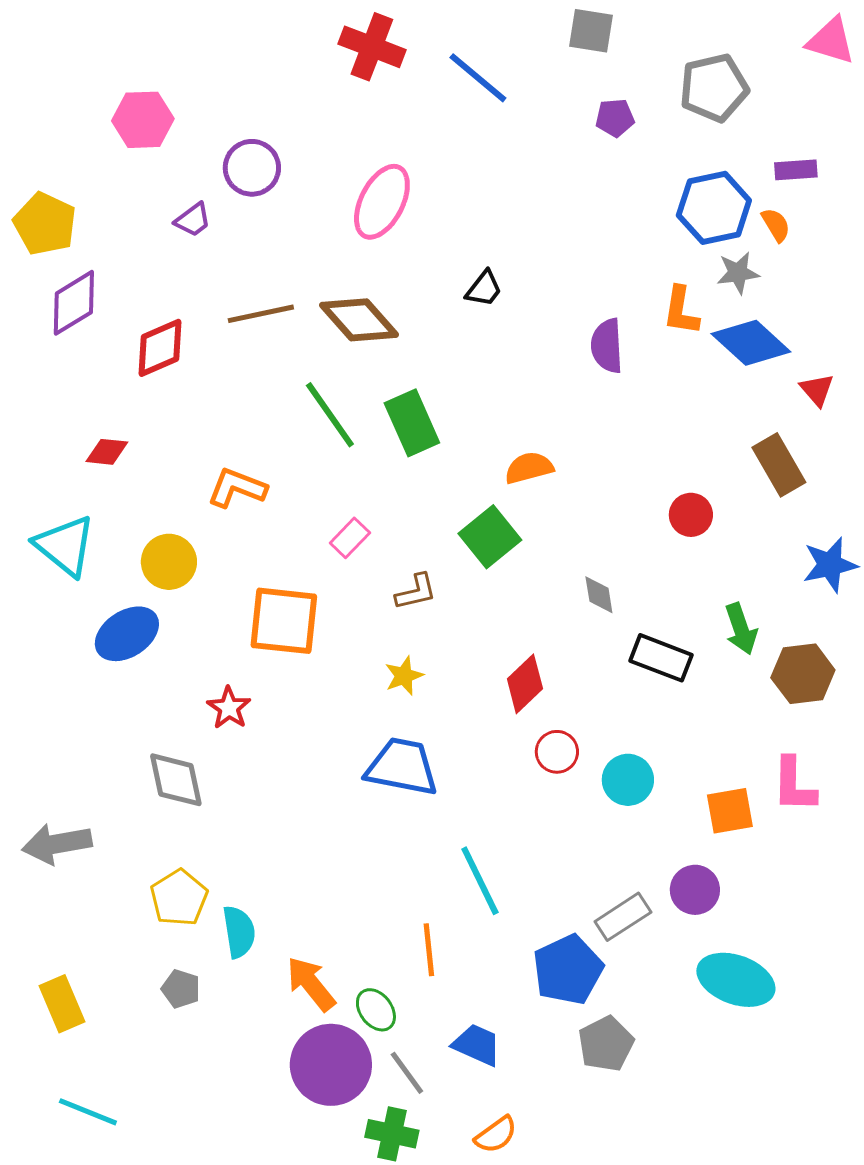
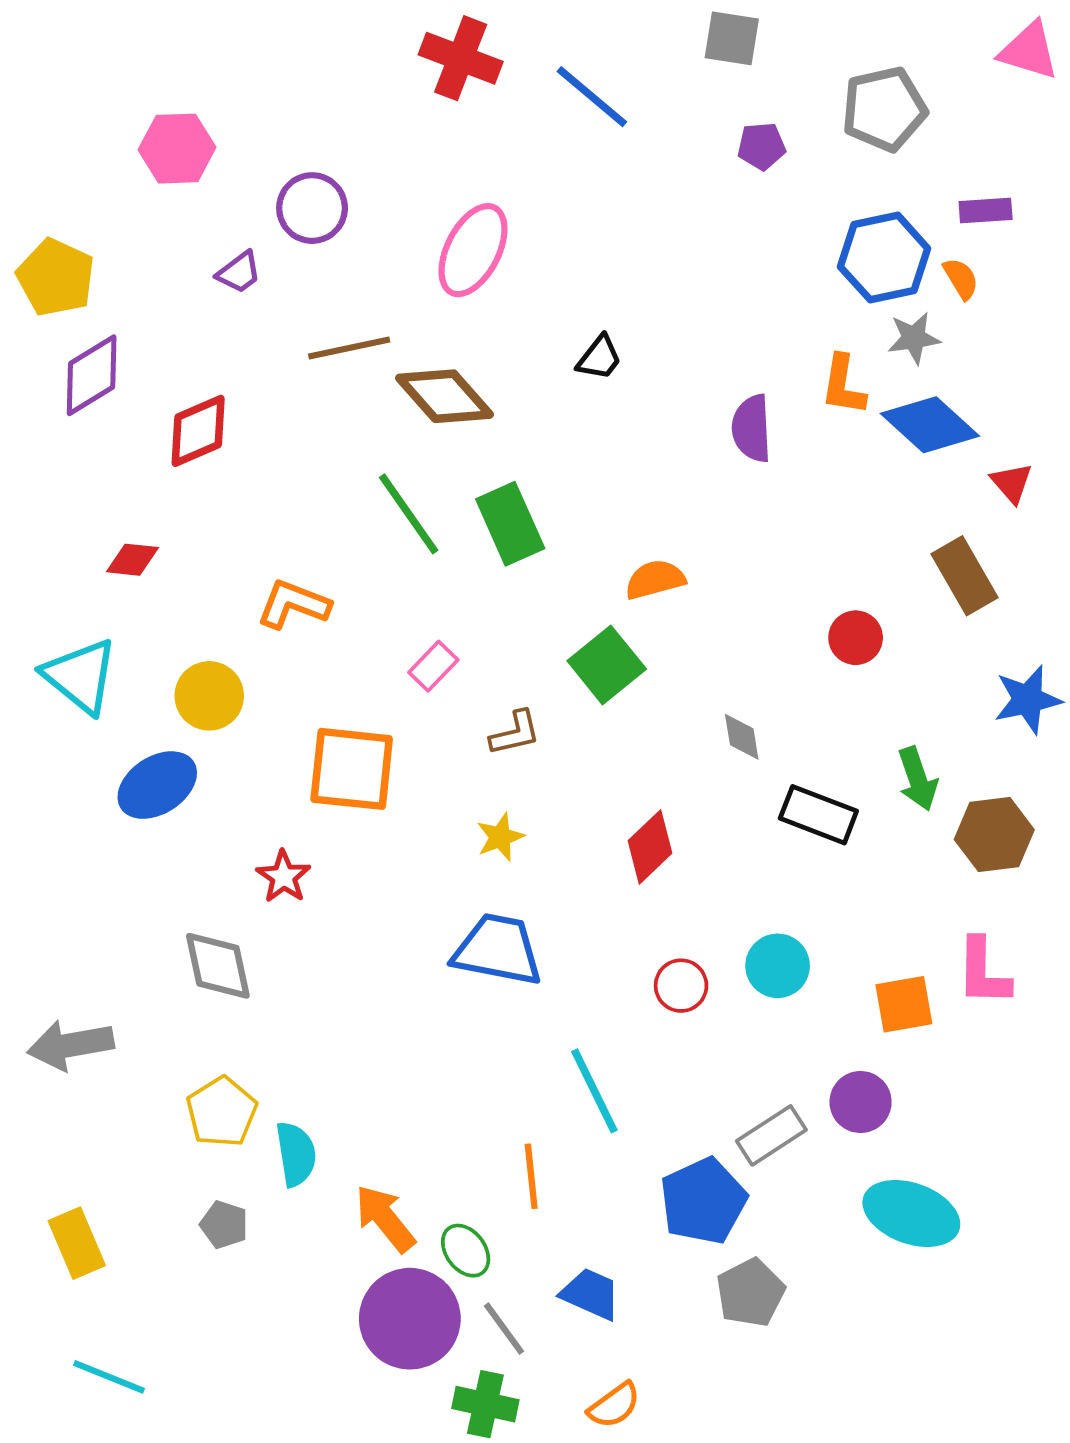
brown line: (261, 314) -> (349, 348), moved
red circle: (557, 752) -> (681, 986), moved

